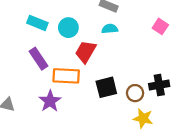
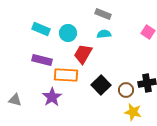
purple rectangle: (39, 59) -> (42, 60), turned -42
black square: (106, 87) -> (101, 85), turned -30

